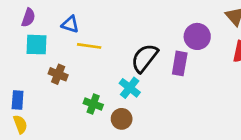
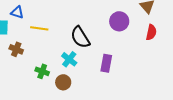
blue triangle: (70, 24) -> (17, 12), moved
black semicircle: (145, 58) -> (80, 37), turned -70
purple rectangle: (180, 63) -> (106, 63), moved

